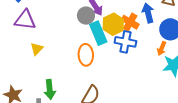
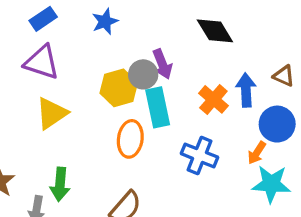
yellow hexagon: (113, 24) -> (119, 88), moved
blue cross: (125, 42) -> (200, 155), moved
yellow triangle: (37, 49) -> (52, 113), size x1.5

